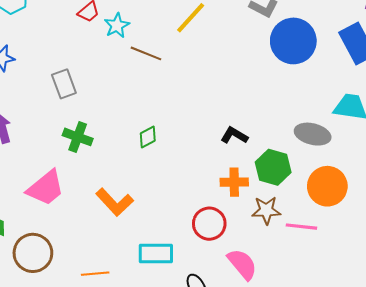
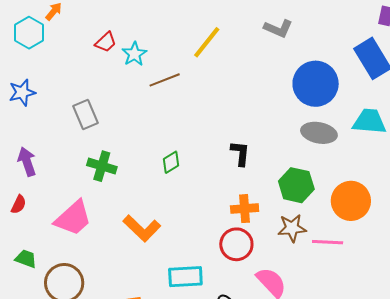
blue circle: (293, 41) -> (316, 84), moved
brown line: (146, 53) -> (165, 80), turned -40
gray ellipse: (313, 134) -> (319, 133), moved
black L-shape: (234, 135) -> (240, 153), moved, turned 68
orange cross: (234, 182) -> (245, 209), moved

